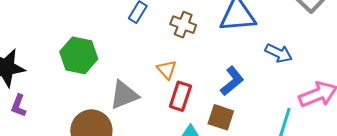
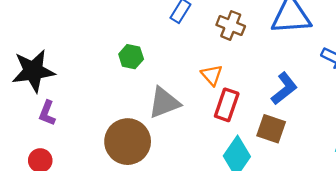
green hexagon: (79, 55) -> (131, 57), moved, size x0.6

